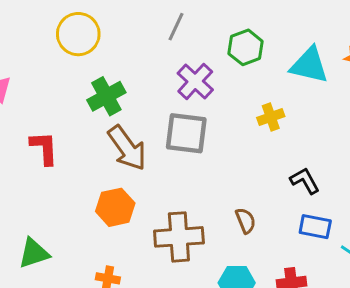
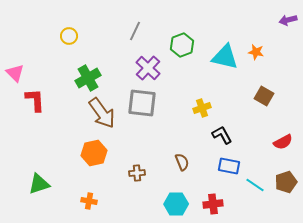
yellow circle: (78, 34) -> (69, 36), size x0.6
yellow cross: (271, 117) -> (202, 108), moved
red L-shape: (44, 148) -> (35, 100), moved
brown cross: (179, 237) -> (137, 173), size x0.5

